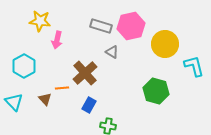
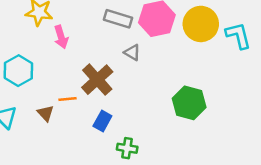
pink arrow: (57, 40) -> (61, 37), turned -30
yellow circle: (165, 44) -> (201, 24), moved
cyan L-shape: (194, 66) -> (238, 36), moved

